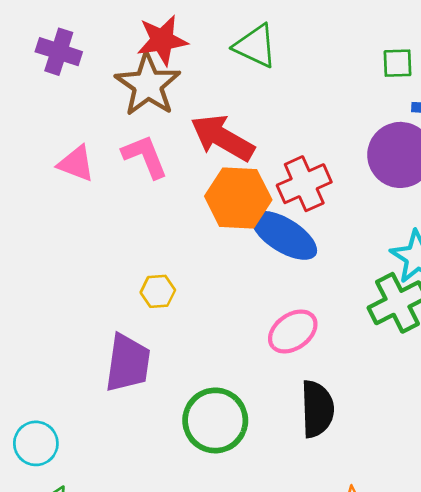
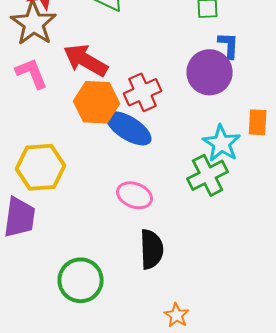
yellow hexagon: (158, 291) -> (41, 167), size x2.0
pink ellipse: (293, 331) -> (135, 195), turned 56
green circle: (215, 420) -> (81, 280), moved

